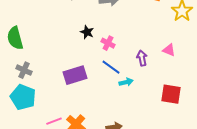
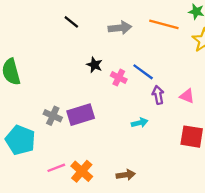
pink triangle: (169, 50) -> (187, 96), moved
blue line: (111, 67) -> (143, 72), moved
gray cross: (24, 70) -> (53, 116), moved

